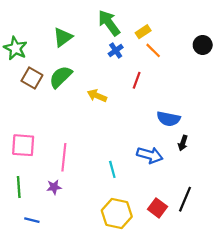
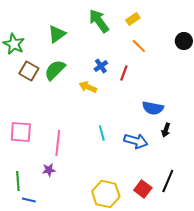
yellow rectangle: (143, 32) -> (133, 19), moved
blue cross: (116, 50) -> (101, 66), moved
cyan line: (112, 169) -> (102, 133), moved
green line: (19, 187) -> (18, 181), moved

